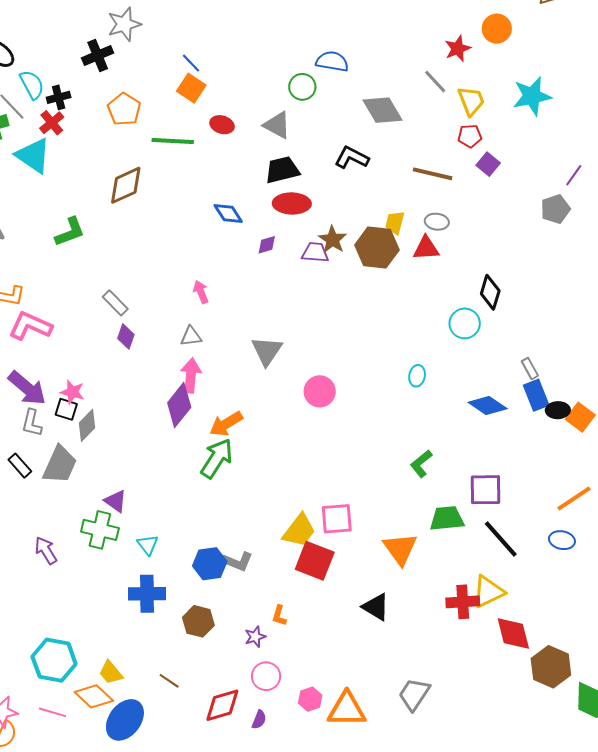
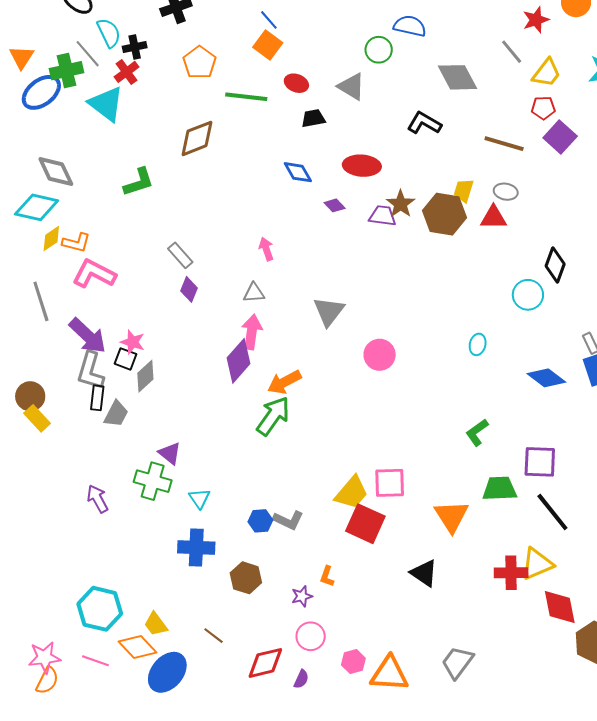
yellow trapezoid: (471, 101) -> (547, 73), turned 56
purple square: (488, 164) -> (560, 137), size x1.4
black trapezoid: (282, 170) -> (313, 118), moved, size x0.7
purple diamond: (267, 245) -> (335, 205), turned 60
gray L-shape: (32, 423) -> (90, 371), size x1.4
gray trapezoid: (60, 465) -> (116, 414), size x0.7
black rectangle: (20, 466) -> (97, 398), moved, turned 45
blue hexagon: (210, 564) -> (260, 521), size x0.7

